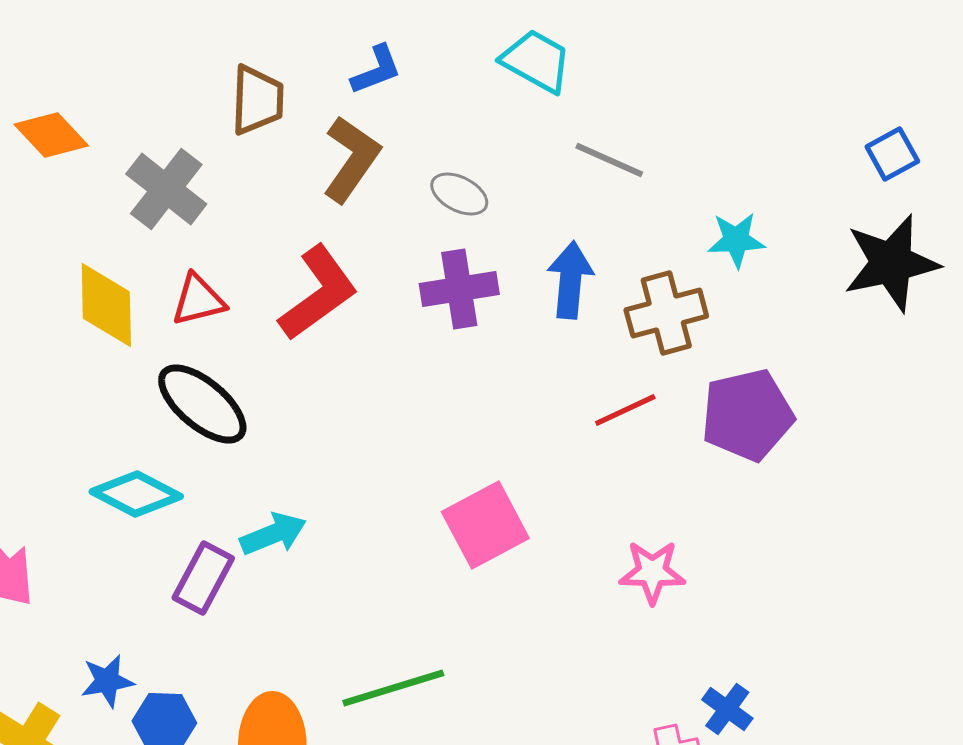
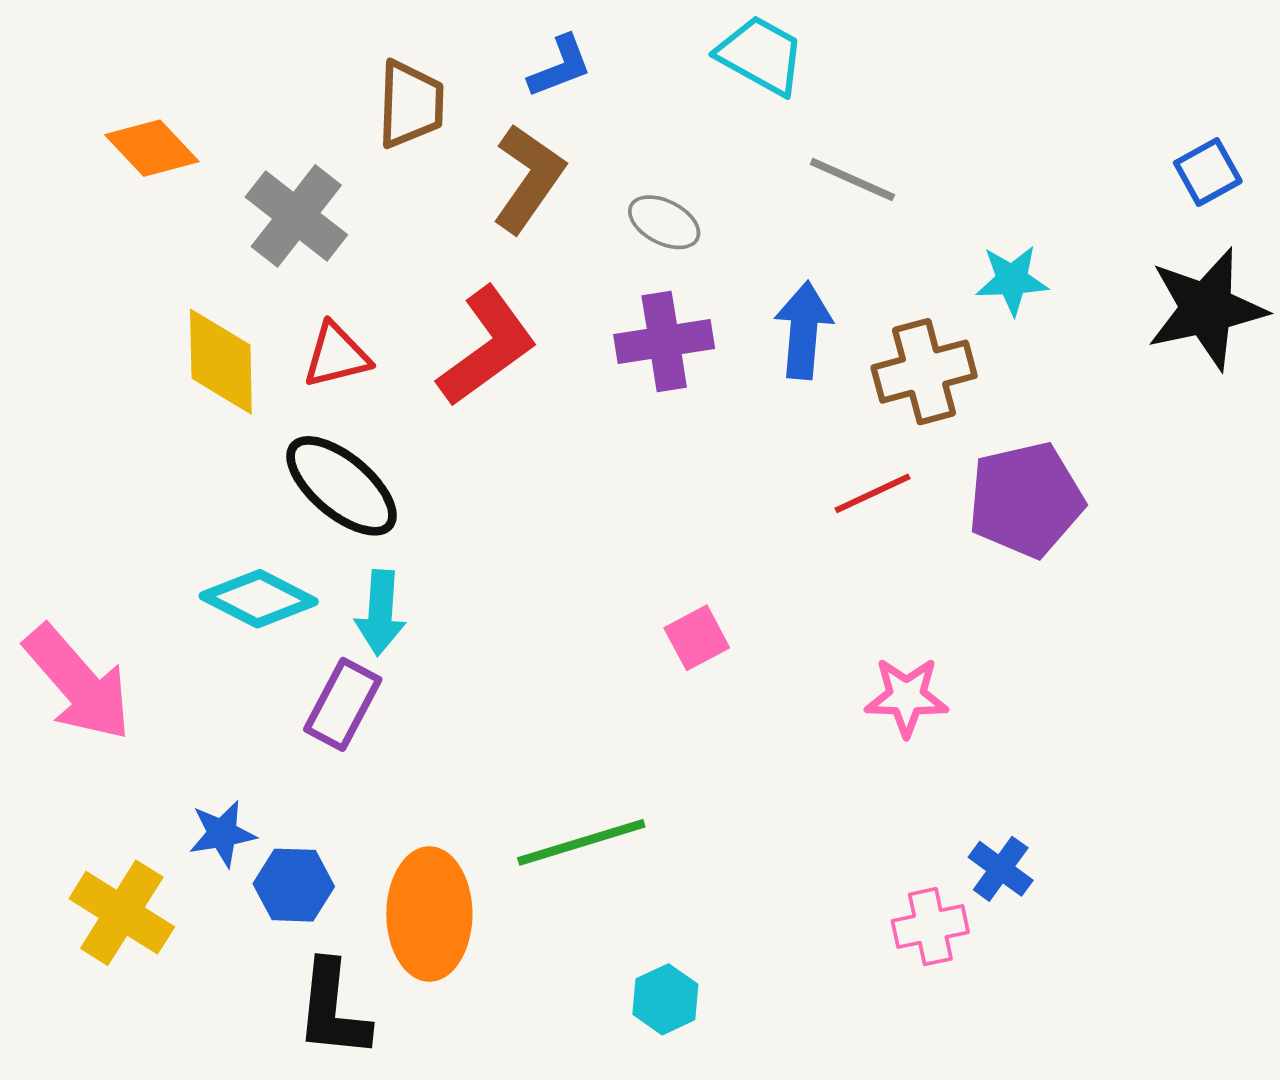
pink square: (485, 525) -> (697, 638), size x0.6
cyan arrow: (273, 534) -> (380, 613), moved, turned 116

